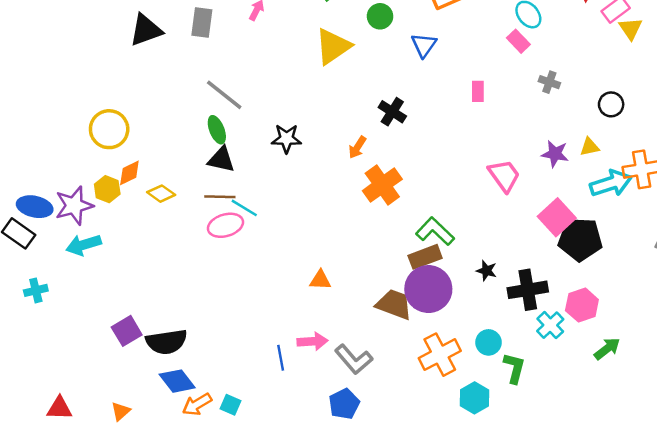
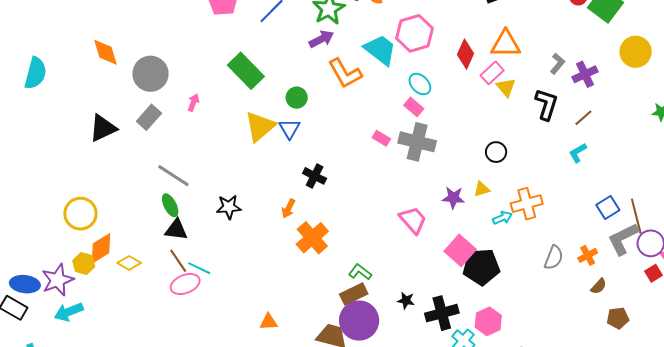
gray rectangle: (202, 22) -> (149, 117), turned 40
blue triangle: (424, 45) -> (289, 129), moved
gray cross: (549, 82) -> (417, 142), moved, size x2.0
pink rectangle: (478, 91) -> (381, 138), moved, turned -54
orange diamond: (129, 173) -> (101, 248), size x1.4
cyan arrow: (611, 183) -> (502, 218), size x0.6
brown line: (220, 197) -> (178, 261), turned 60
green L-shape: (435, 231) -> (360, 272), size x0.7

